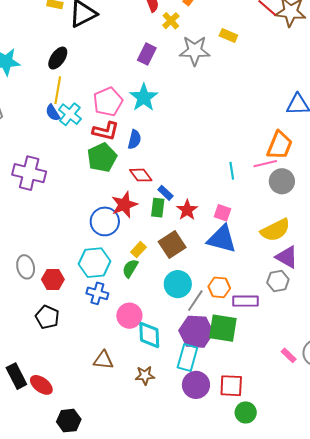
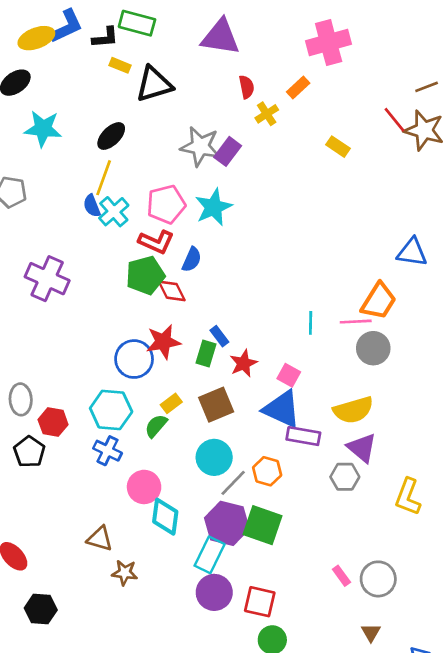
gray star: (195, 51) -> (200, 146), moved
red diamond: (141, 175) -> (172, 291), moved
purple rectangle: (246, 301) -> (303, 436), moved
black pentagon: (47, 317) -> (29, 452), moved
brown star: (145, 375) -> (125, 573), moved

